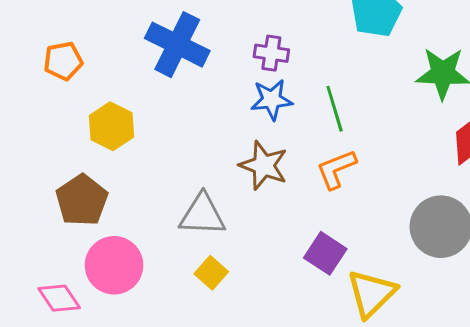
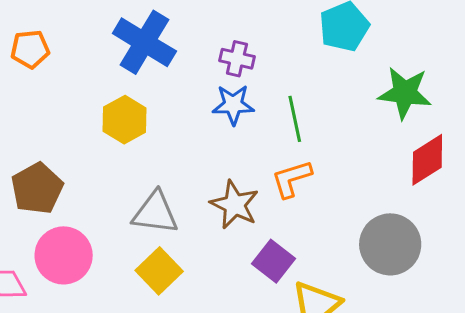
yellow hexagon: (112, 126) -> (125, 120), moved
brown star: (264, 165) -> (235, 205), moved
yellow square: (211, 273) -> (159, 271), size x1.4

